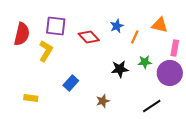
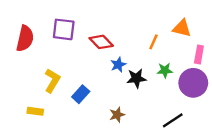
blue star: (117, 26) -> (118, 65), moved
yellow L-shape: (46, 51) -> (52, 81), moved

